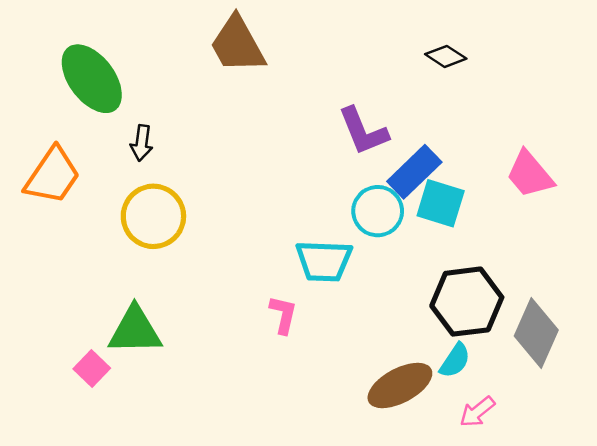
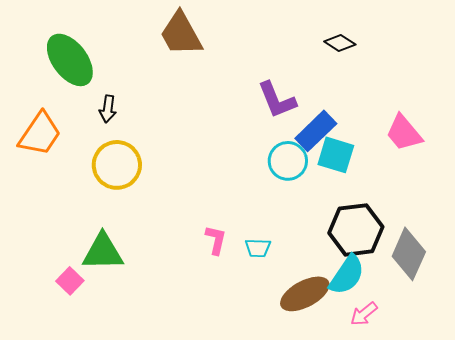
cyan trapezoid: (324, 261) -> (258, 248), moved, size x0.6
cyan semicircle: (455, 361) -> (347, 275), size x1.5

